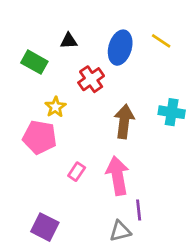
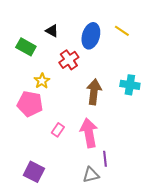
black triangle: (69, 41) -> (52, 31), turned 32

